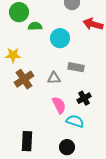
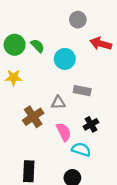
green circle: (19, 12) -> (15, 45), moved
green semicircle: (35, 26) -> (37, 46), turned 48
brown cross: (24, 79) -> (33, 117), moved

